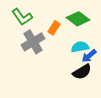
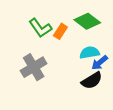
green L-shape: (22, 17) -> (40, 28), moved
gray cross: (33, 42) -> (34, 67), moved

